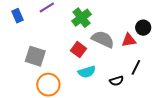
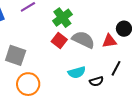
red square: (78, 50) -> (59, 40), moved
cyan semicircle: (87, 72) -> (77, 72), moved

